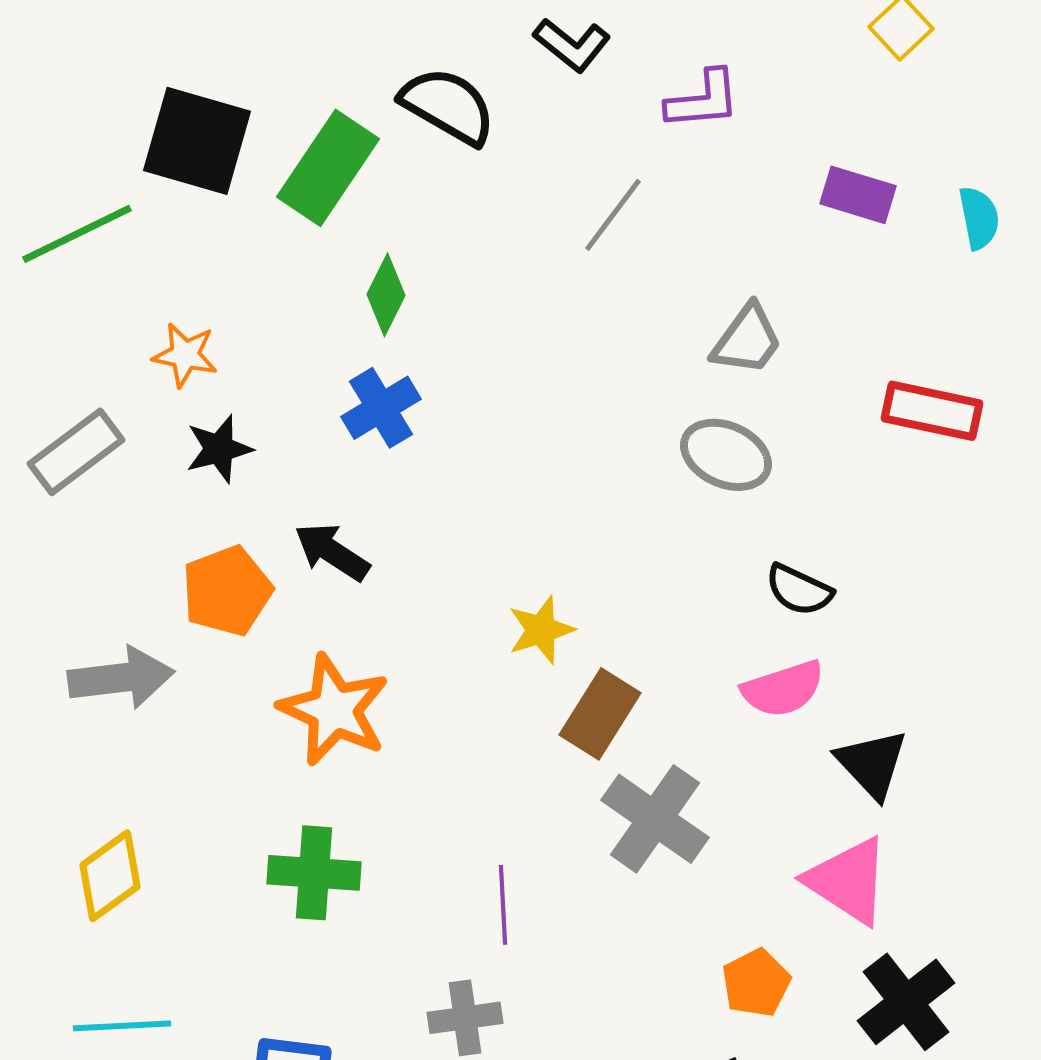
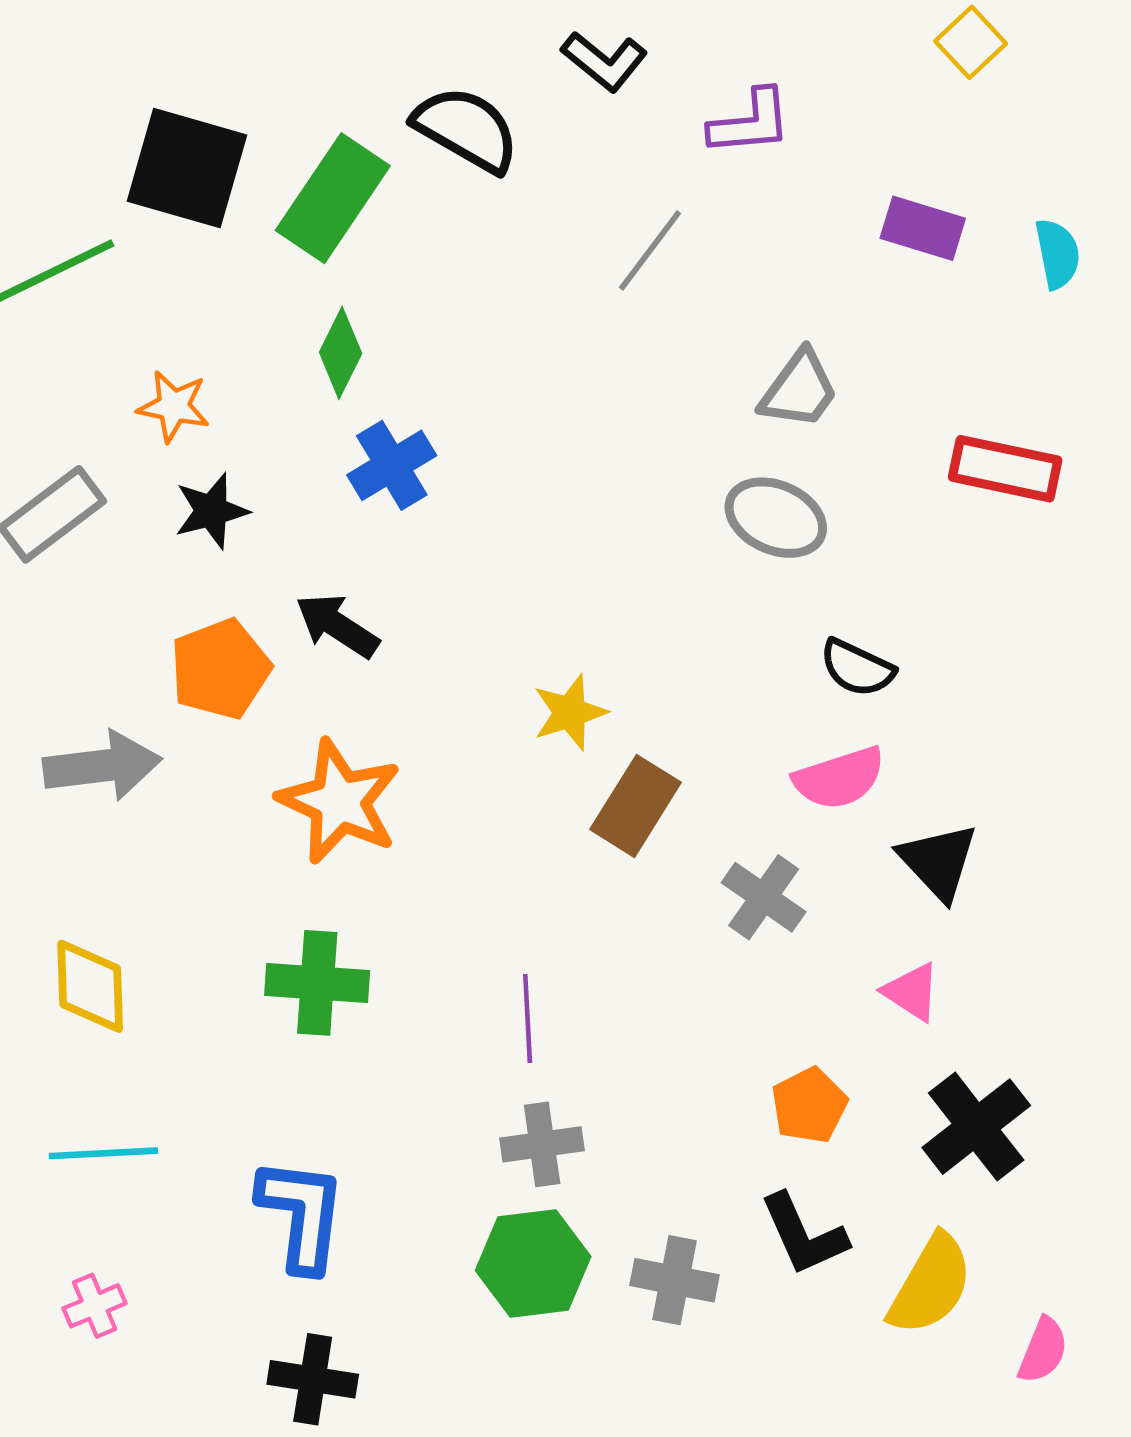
green diamond: (386, 295) -> (341, 353), moved
gray cross: (655, 819) -> (764, 897), moved, size x0.7
yellow diamond: (110, 876) -> (90, 986), turned -56
pink triangle: (848, 881) -> (912, 992), size x0.6
gray cross: (465, 1018) -> (542, 1144), moved

